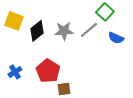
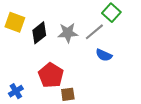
blue semicircle: (116, 38) -> (104, 55), moved
blue cross: (15, 72) -> (16, 91), moved

